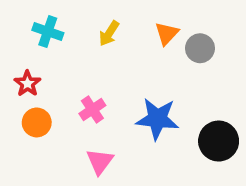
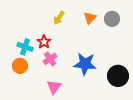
cyan cross: (48, 32) -> (25, 47), moved
gray circle: (200, 48) -> (112, 19), moved
red star: (27, 83) -> (44, 42), moved

